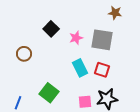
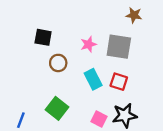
black square: (51, 29) -> (43, 37), moved, turned -35
brown circle: (24, 54) -> (58, 63), moved
pink square: (85, 102) -> (99, 119), turned 32

